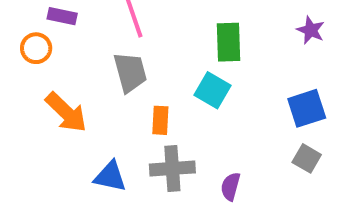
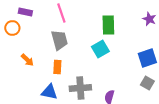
cyan square: (212, 90) -> (100, 49), turned 30
orange arrow: (66, 112) -> (27, 60), size x0.6
orange rectangle: (160, 120) -> (57, 67), moved

